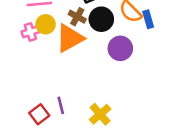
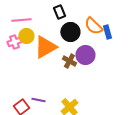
brown cross: (77, 17) -> (69, 61), moved
purple line: (61, 105) -> (38, 100), turned -64

